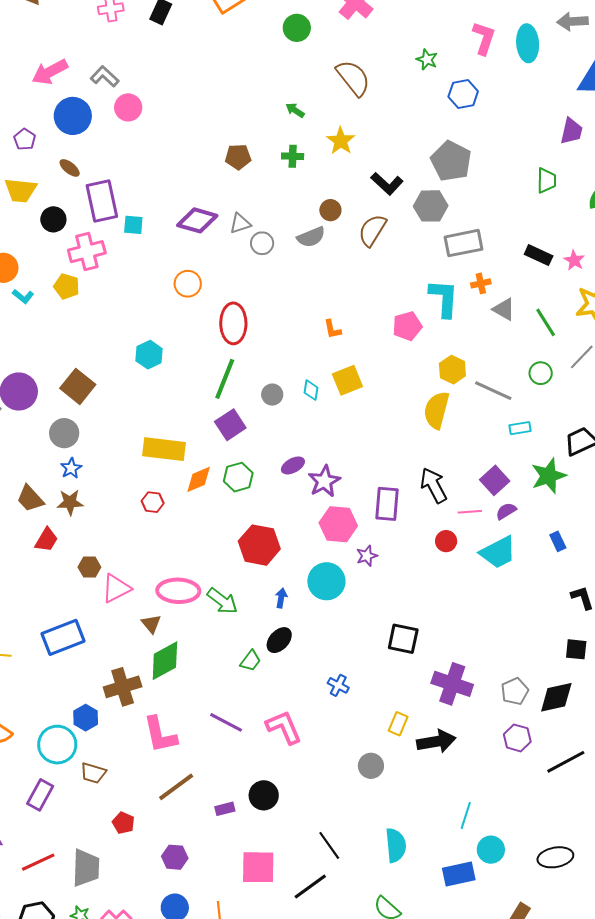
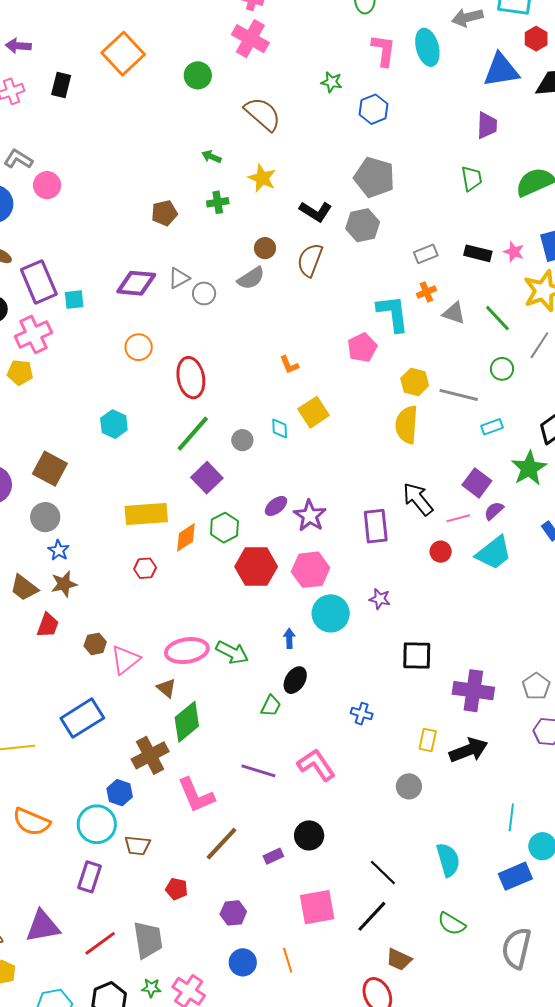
gray rectangle: (463, 243) -> (426, 254), moved, size x0.6
green line: (225, 379) -> (193, 434), turned 30
pink hexagon: (338, 524) -> (311, 570), moved
red hexagon: (259, 545) -> (256, 567), moved
purple star: (367, 556) -> (380, 599), moved, turned -30

